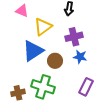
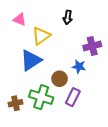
purple cross: (74, 37) -> (92, 46), moved
brown circle: (55, 61) -> (60, 79), moved
purple rectangle: (86, 87) -> (73, 97), moved

